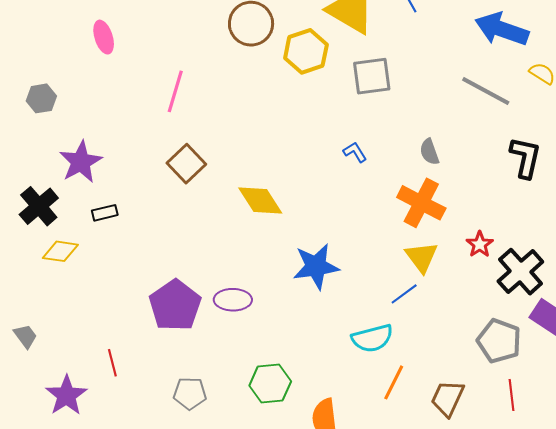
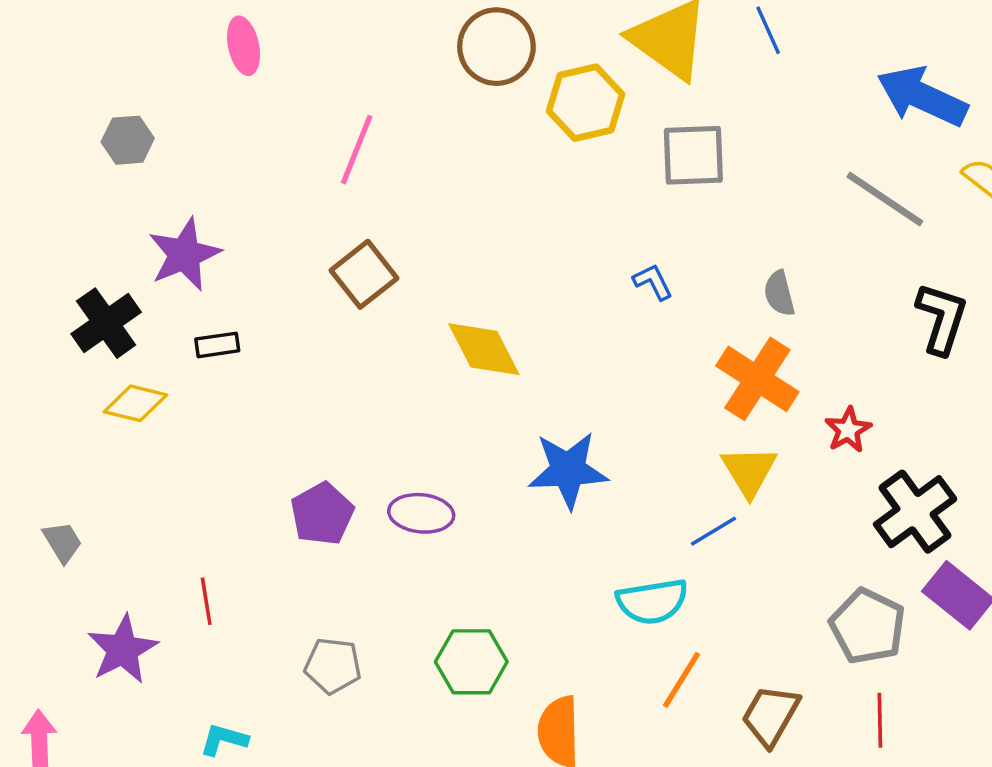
red star: (480, 244) -> (848, 430), moved
purple pentagon: (175, 305) -> (322, 514), size x0.7

